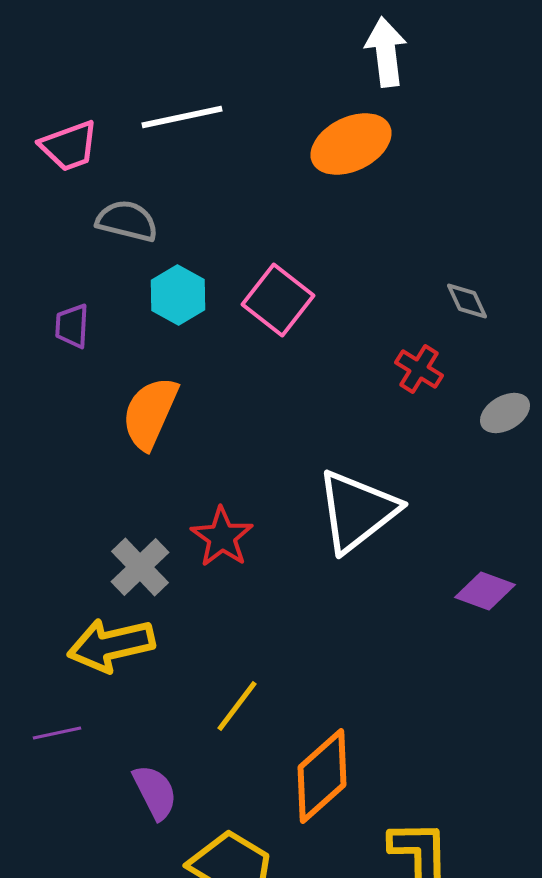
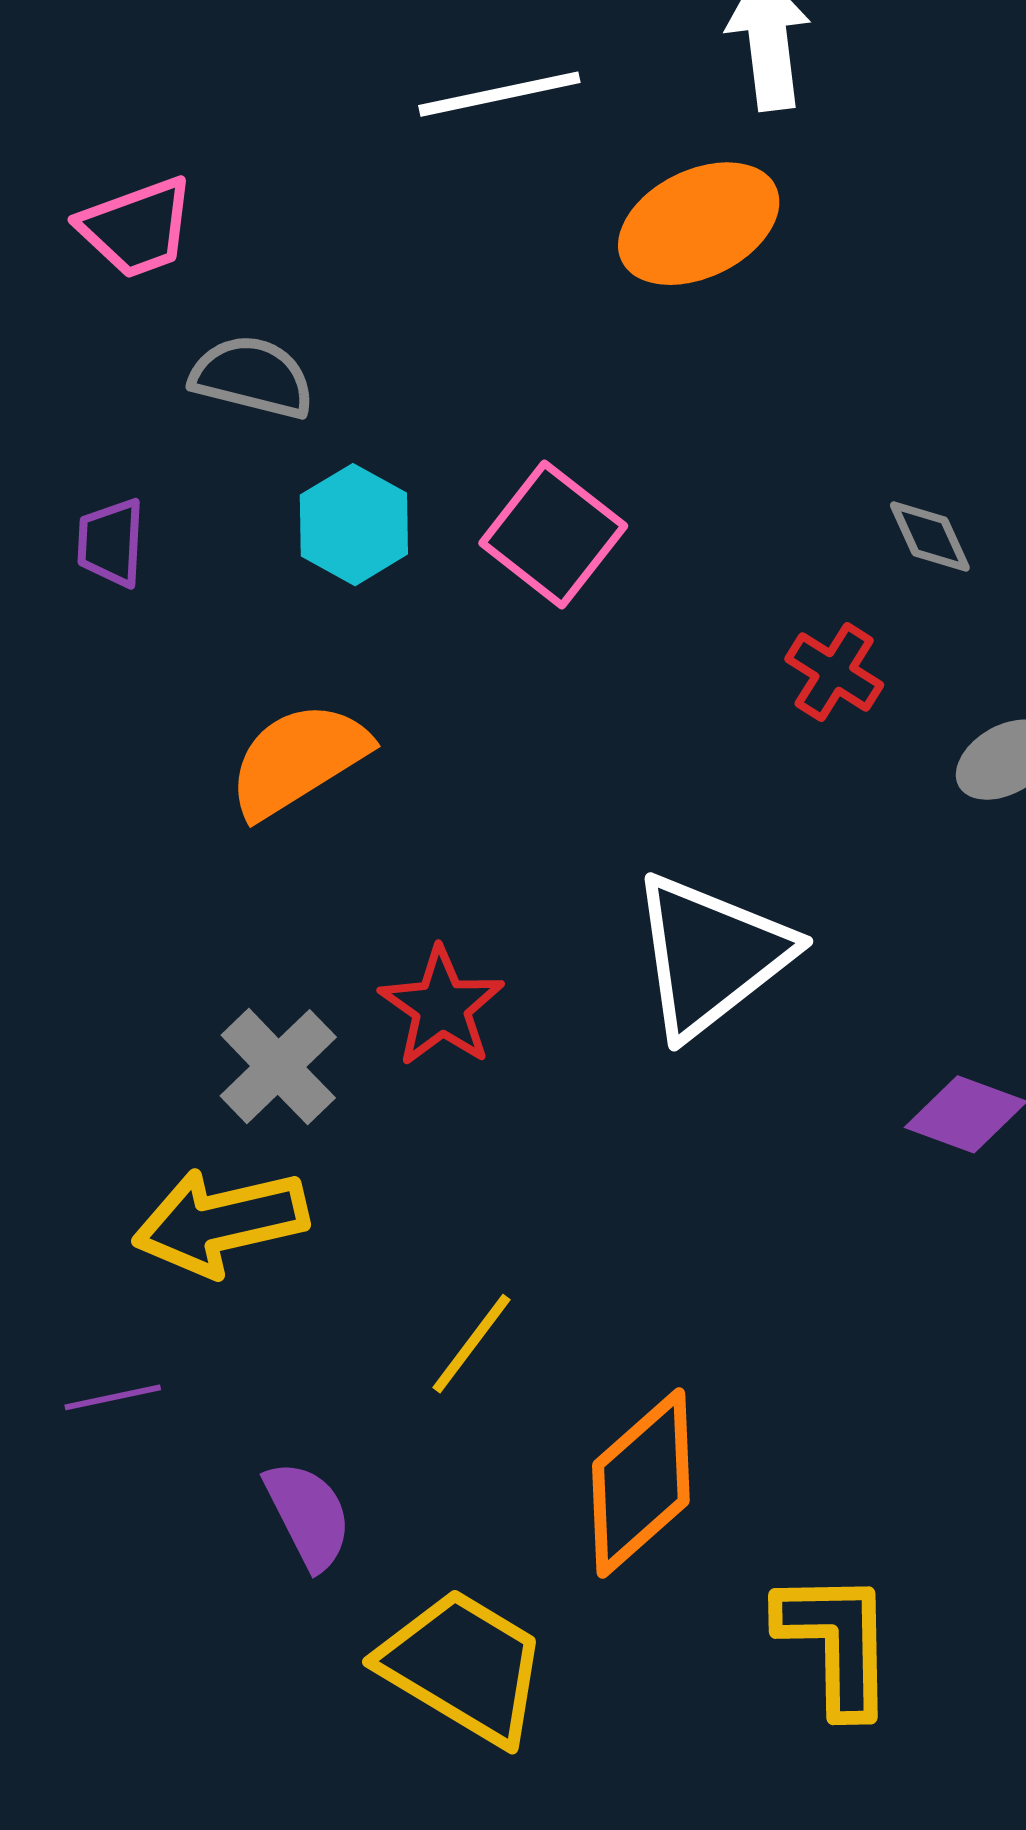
white line: (182, 117) -> (499, 94), moved
purple trapezoid: (72, 326) -> (111, 542), moved
orange semicircle: (150, 413) -> (298, 760), turned 34

